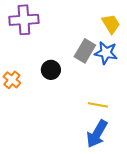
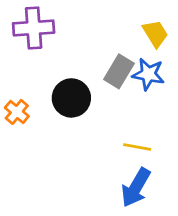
black circle: (51, 70) -> (71, 98), size x1.4

